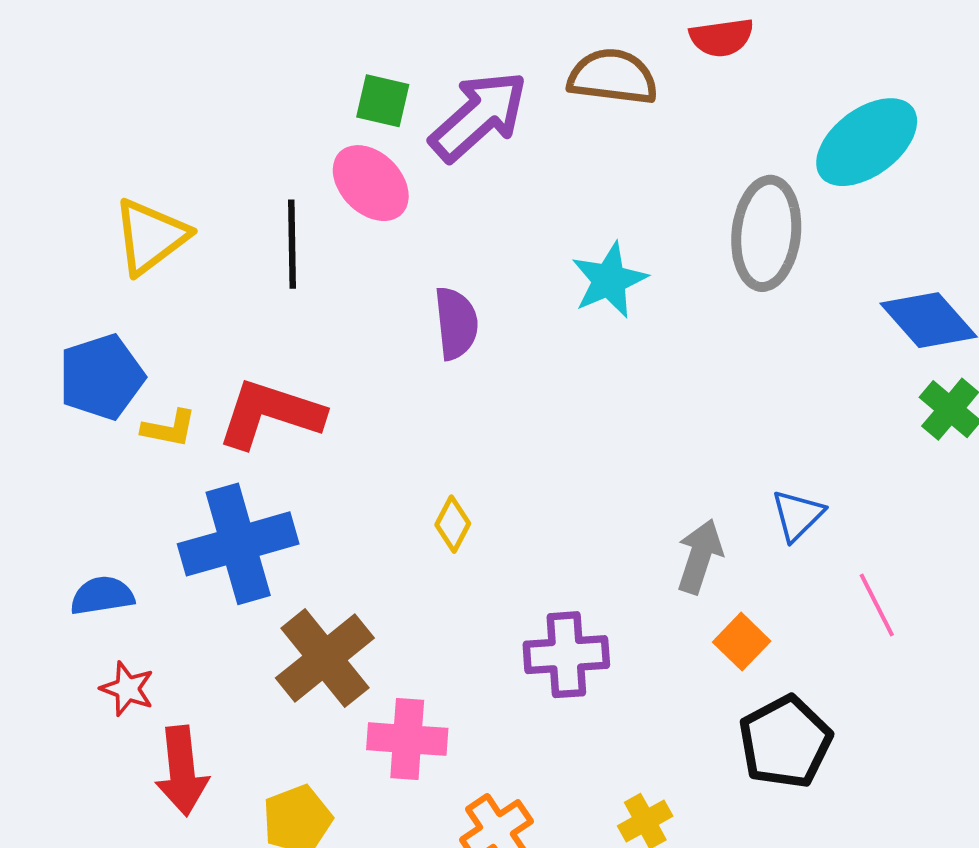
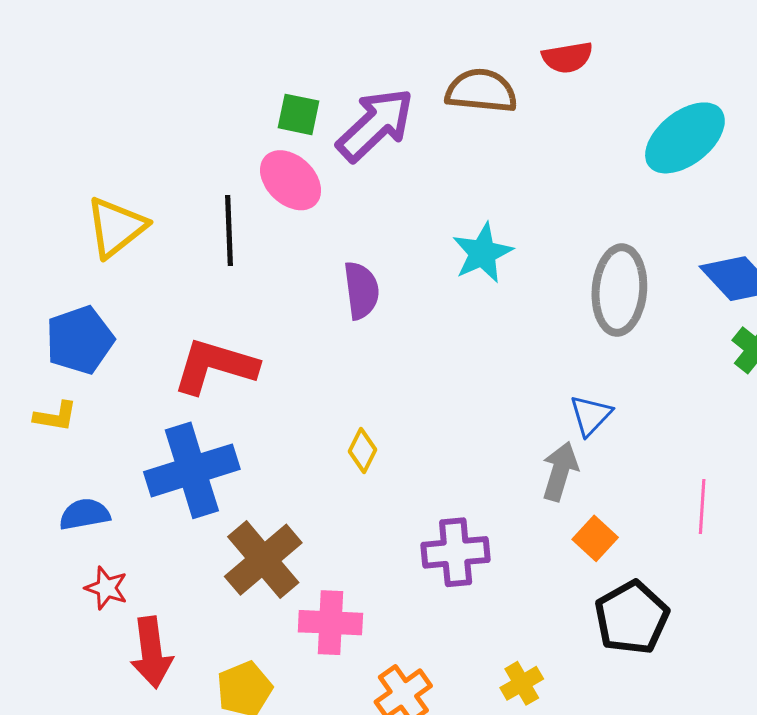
gray ellipse: (766, 233) -> (619, 290), moved
yellow L-shape: (169, 428) -> (55, 416), moved
blue triangle: (797, 515) -> (591, 415), moved
pink line: (877, 605) -> (702, 507), turned 32

